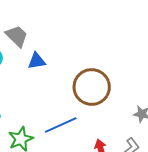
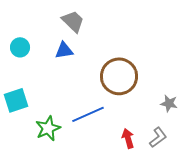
gray trapezoid: (17, 36) -> (73, 21), moved

